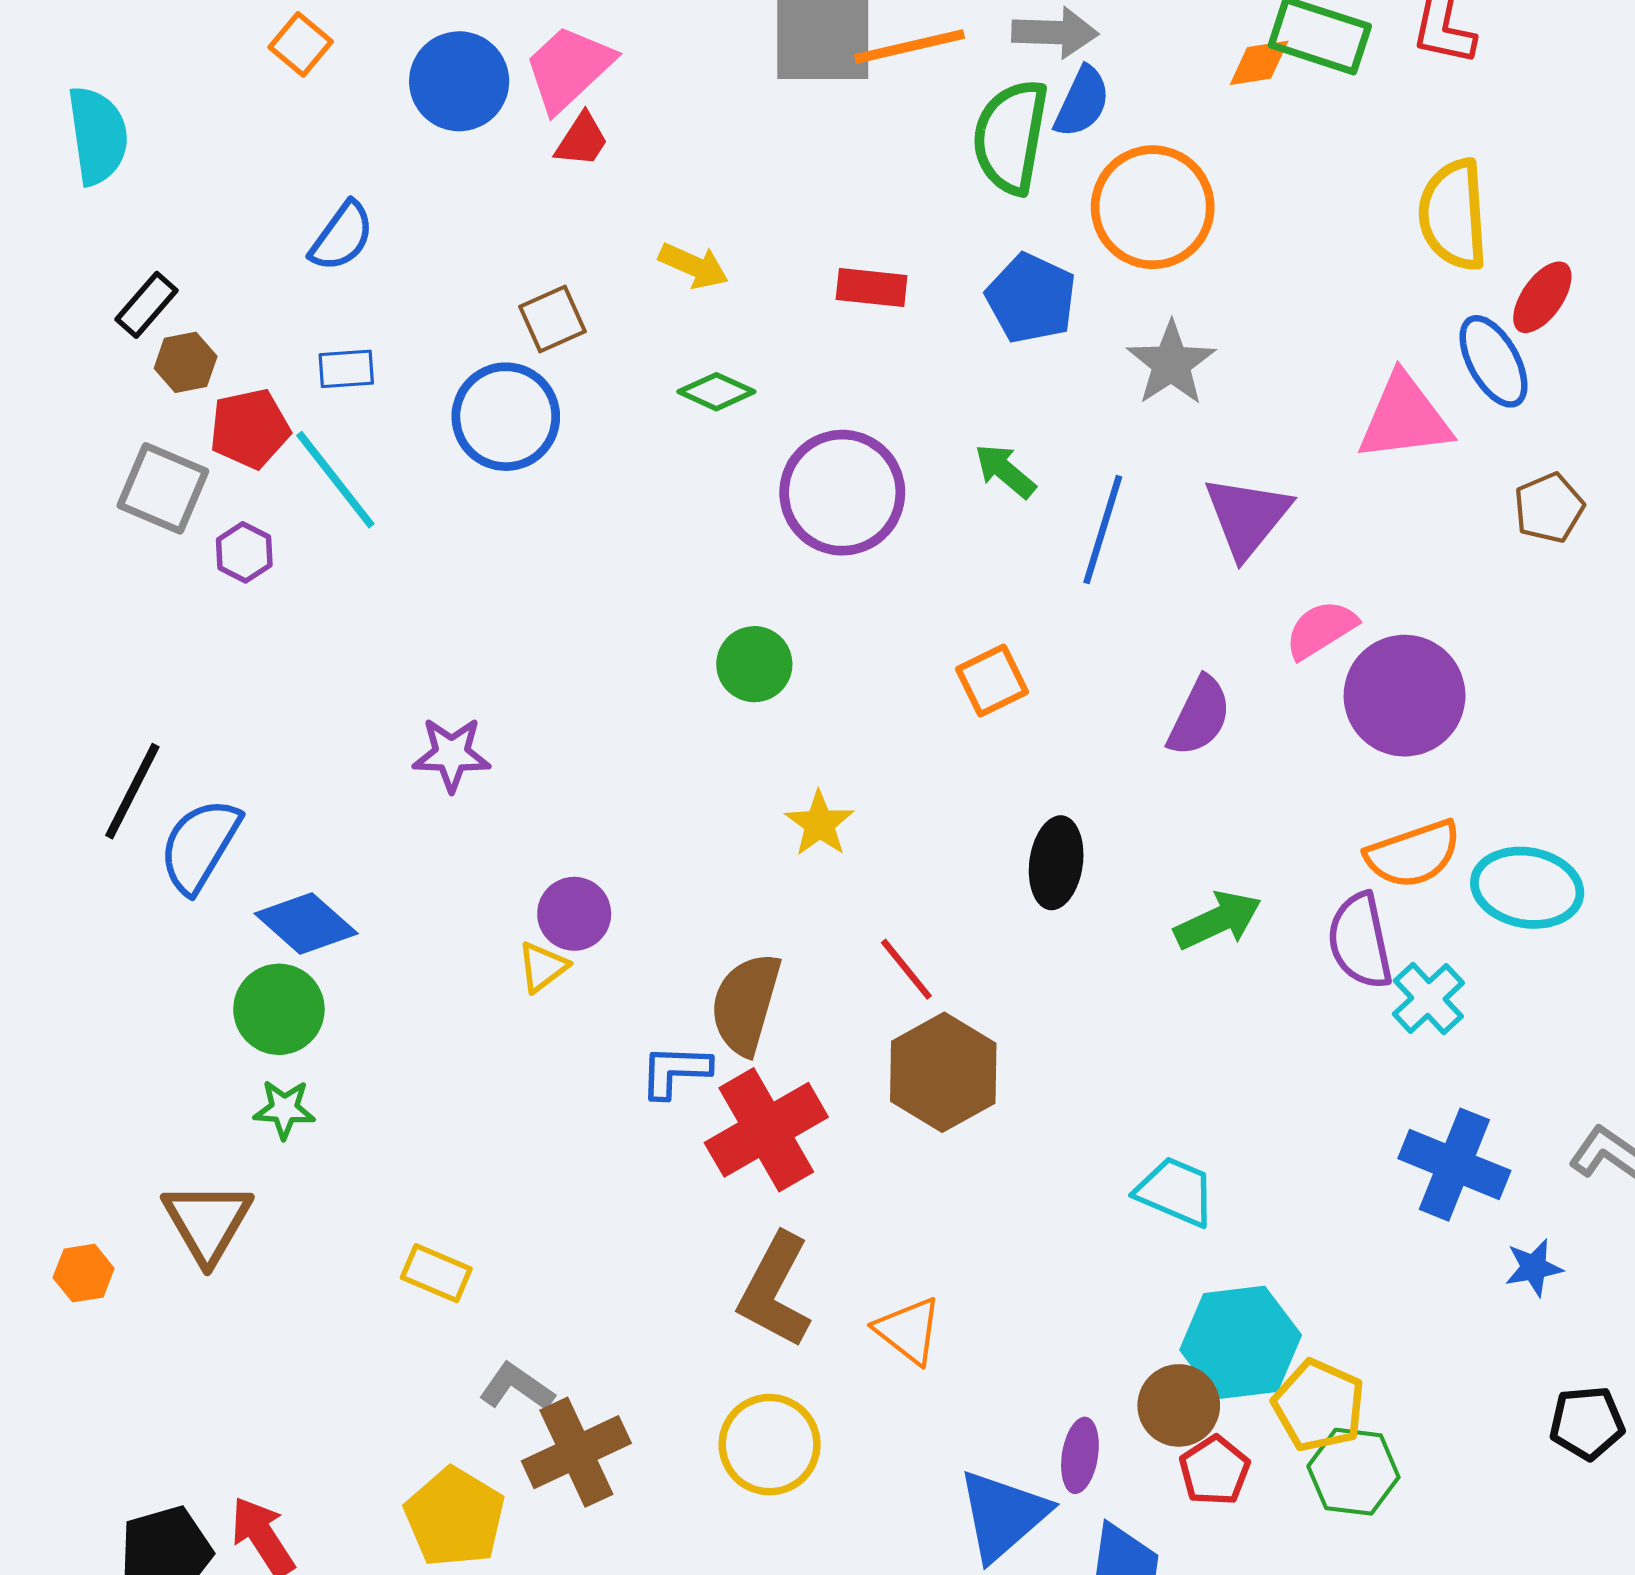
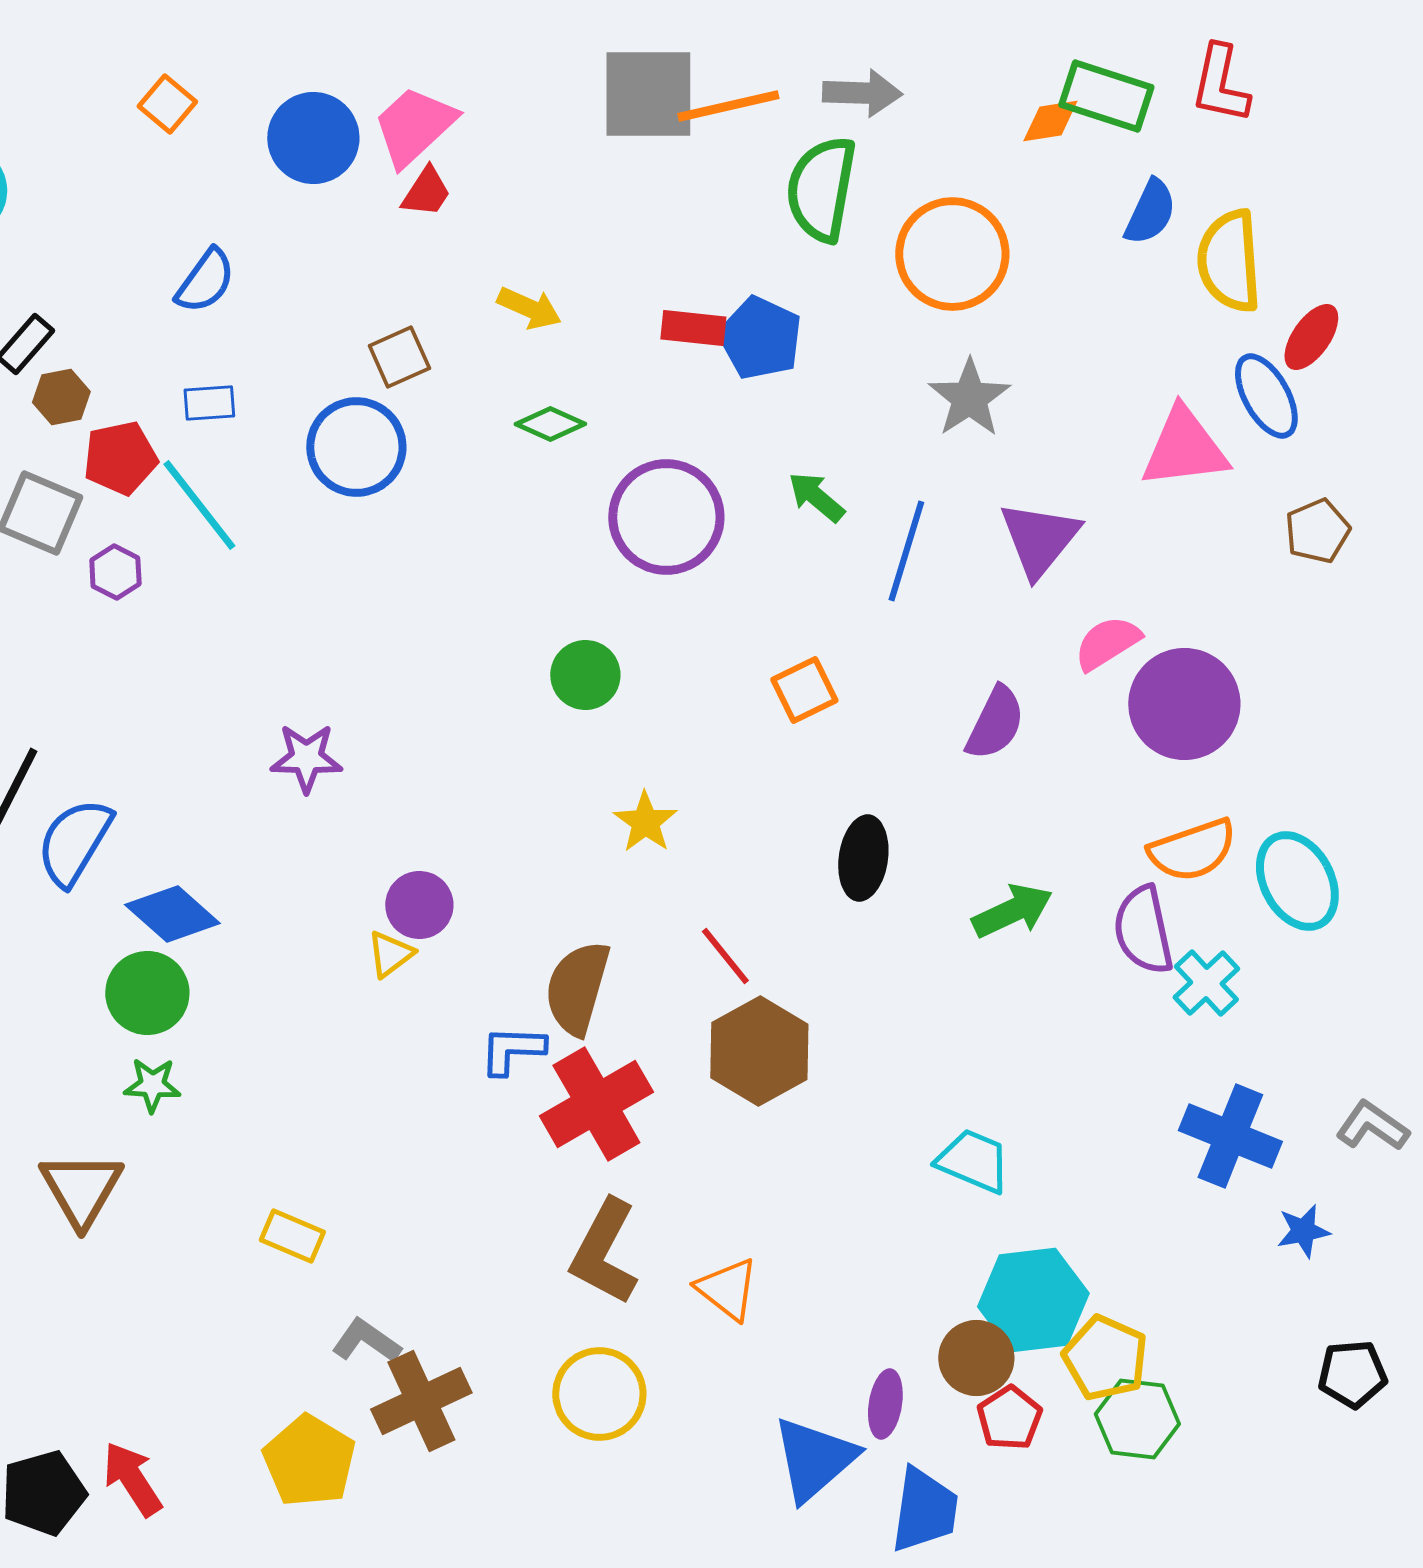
blue semicircle: (1082, 102) -> (1150, 212), moved
blue pentagon: (1031, 298) -> (760, 338), moved
cyan ellipse: (1527, 888) -> (1297, 881), turned 52

